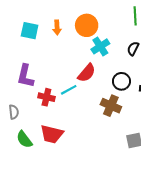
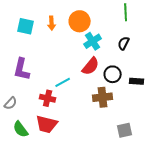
red semicircle: (87, 73) -> (91, 66), moved
red cross: (46, 97) -> (48, 98), moved
brown cross: (111, 106) -> (103, 97), turned -30
gray semicircle: (14, 112) -> (11, 103), turned 48

